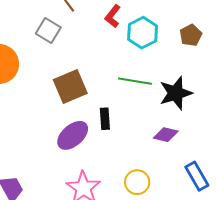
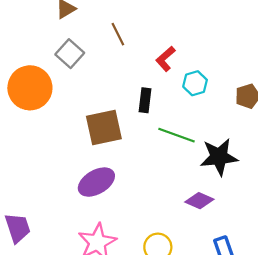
gray square: (48, 30) -> (70, 54), moved
cyan hexagon: (143, 33) -> (195, 83), size x0.7
black rectangle: (105, 119) -> (145, 100), moved

